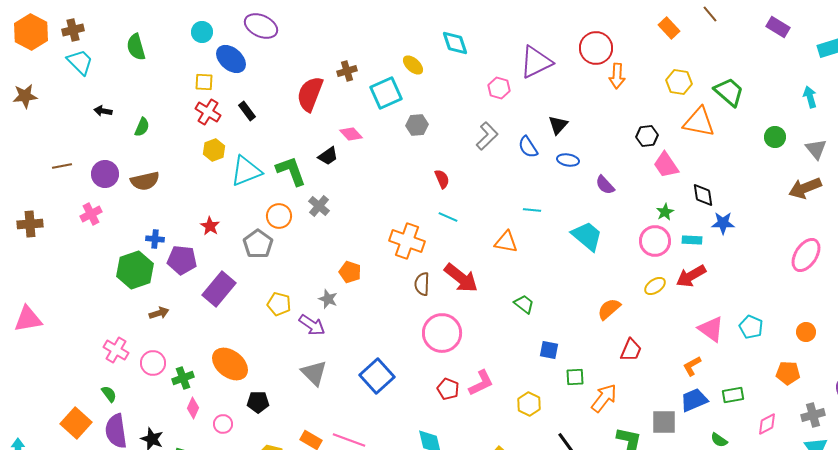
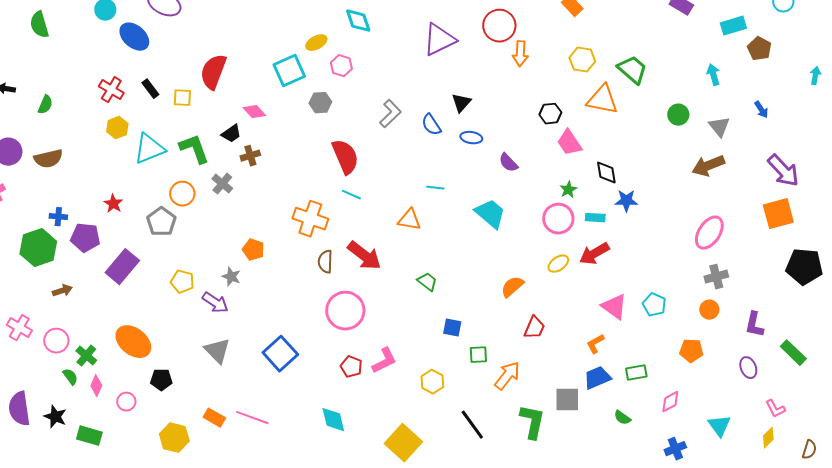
yellow ellipse: (413, 65) -> (316, 43), turned -70
brown cross: (347, 71) -> (250, 156), moved
yellow square: (204, 82) -> (182, 98), moved
pink hexagon: (499, 88) -> (341, 66), moved
red semicircle: (442, 179) -> (345, 157), size x1.8
green cross: (183, 378) -> (86, 356), turned -30
green semicircle: (109, 394) -> (70, 377), moved
gray cross: (813, 415) -> (716, 277), moved

